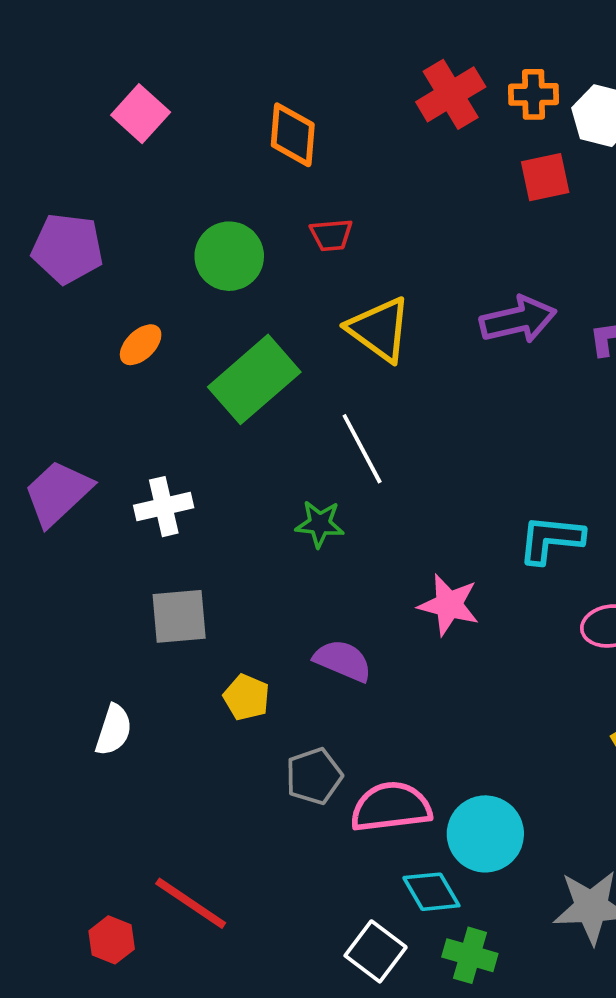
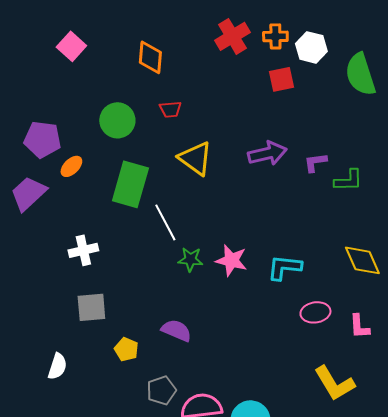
purple pentagon: (67, 248) -> (42, 139), moved
green rectangle: (254, 379) -> (130, 184), turned -33
white line: (362, 449) -> (165, 222), moved
purple trapezoid: (58, 493) -> (28, 193), moved
green star: (320, 524) -> (190, 259), moved
pink star: (449, 605) -> (231, 260), moved

